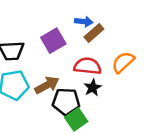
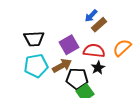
blue arrow: (84, 22) -> (91, 16), turned 128
purple square: (53, 41) -> (69, 45), moved

